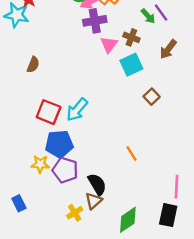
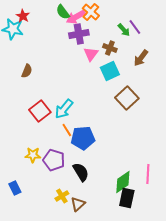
brown square: (152, 97) -> (127, 98), size x1.6
red square: (49, 112) -> (40, 111), turned 30
blue pentagon: (59, 144) -> (83, 138), moved
orange line: (131, 153) -> (67, 130), moved
brown triangle: (94, 201) -> (78, 204), moved
black rectangle: (168, 215) -> (127, 198), moved
green diamond: (128, 220) -> (123, 182), moved

